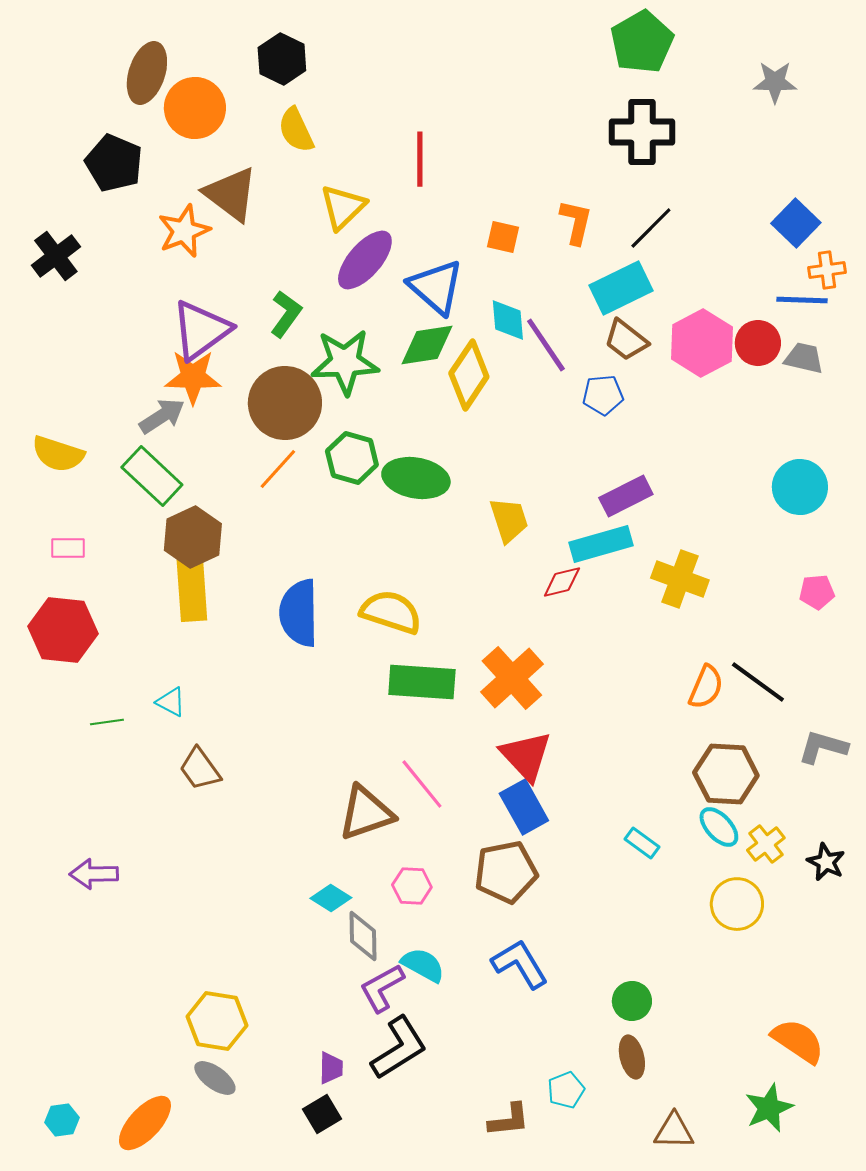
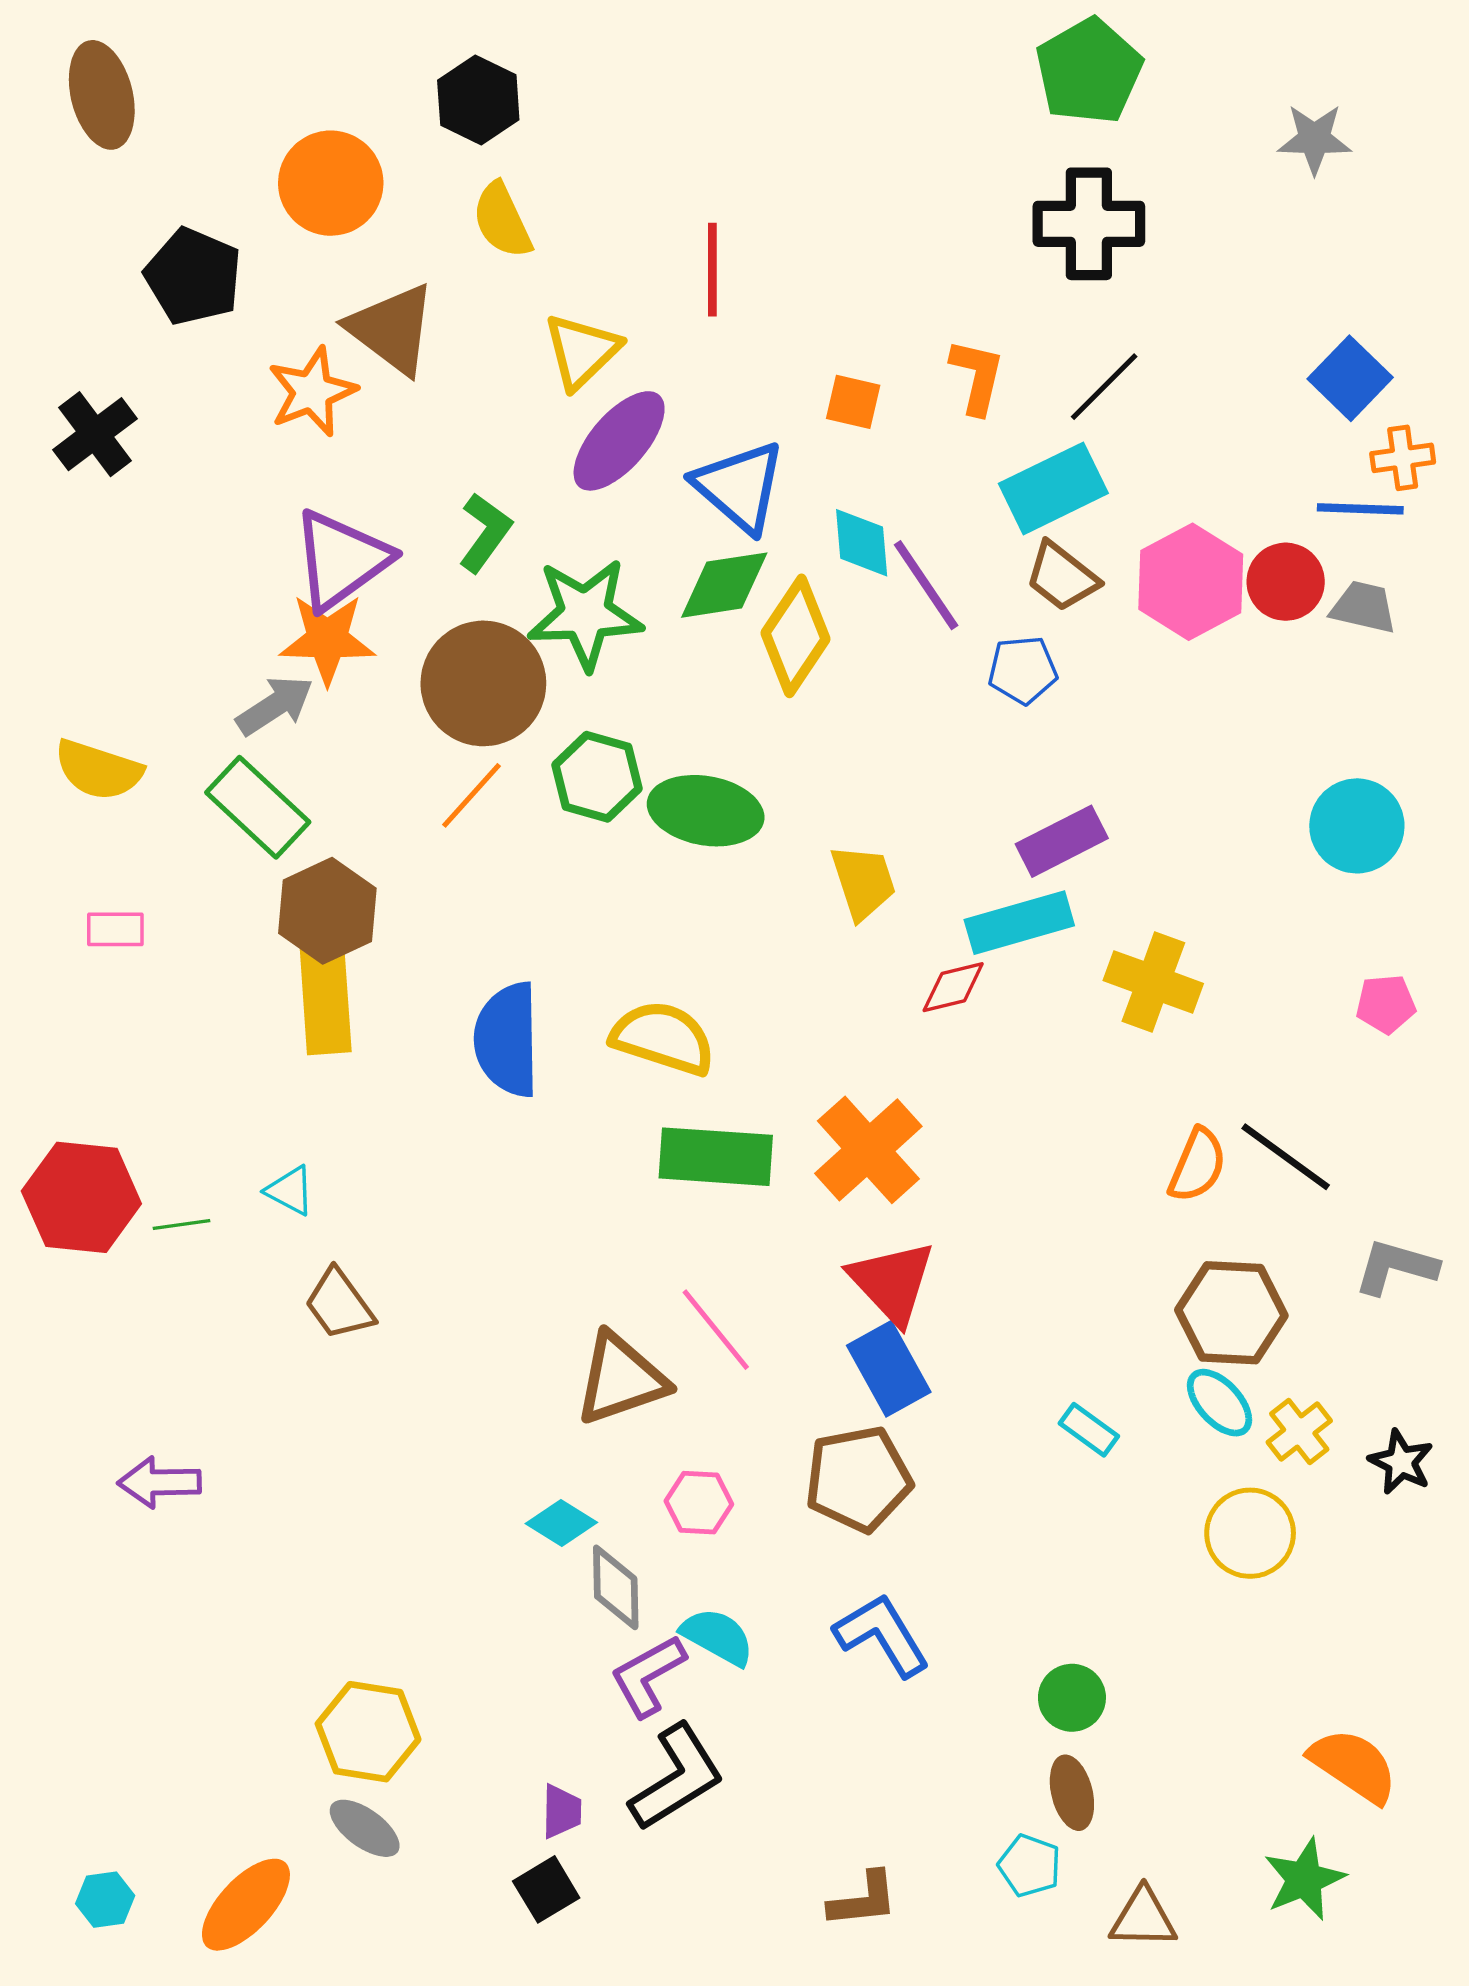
brown ellipse: (147, 73) -> (102, 95), moved, turned -32
red hexagon: (63, 630) -> (81, 1197), moved
cyan pentagon: (566, 1090) -> (1030, 1866), moved, turned -30

